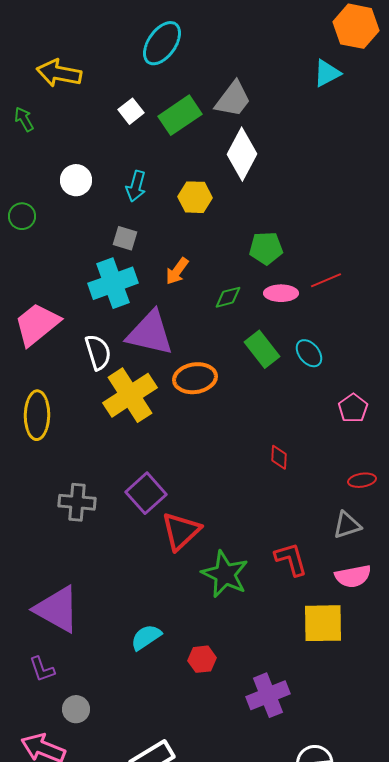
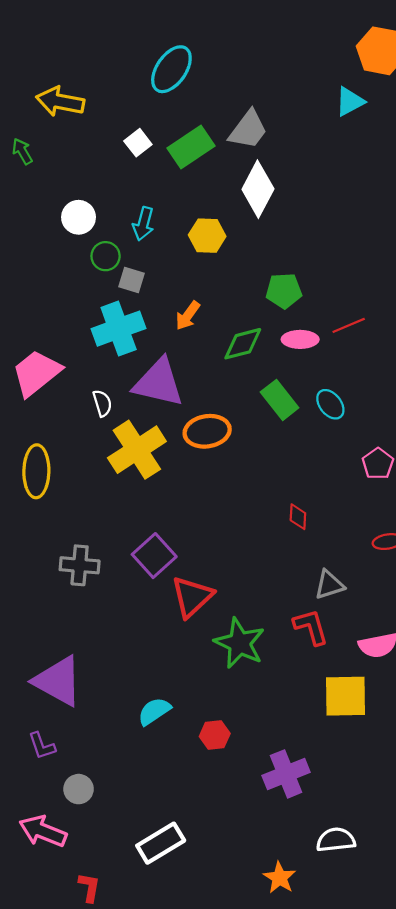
green circle: (22, 216) -> (106, 256), moved
green diamond: (228, 297) -> (243, 344), size x1.4
white semicircle: (98, 352) -> (102, 403), size x0.7
gray triangle: (347, 525) -> (329, 585), moved

